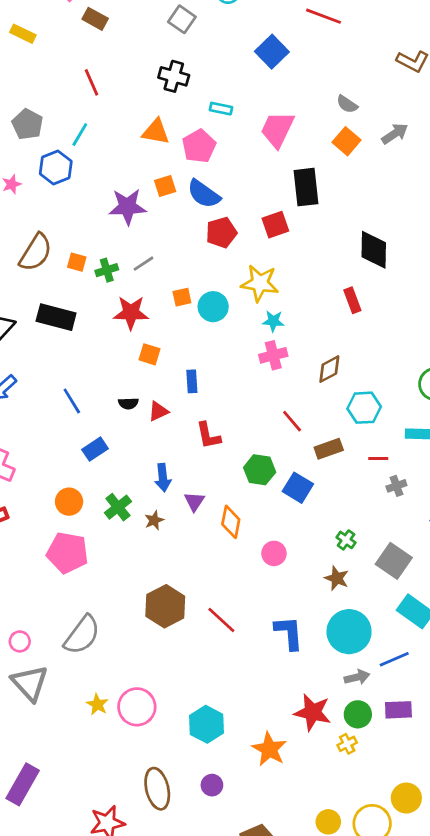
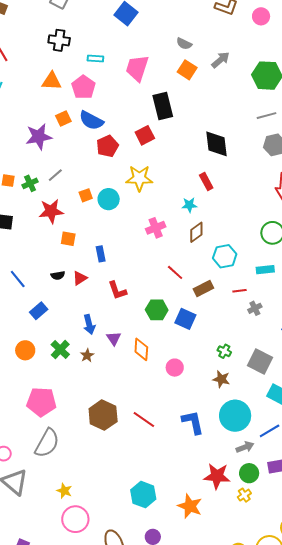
cyan star: (273, 321) -> (189, 205), moved
pink pentagon: (68, 553) -> (41, 402), moved
pink circle: (137, 707) -> (75, 519), moved

